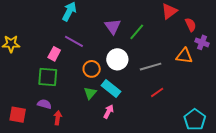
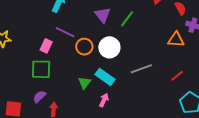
gray line: (151, 67) -> (141, 69), moved
orange circle: (92, 69) -> (84, 47), moved
red line: (157, 92) -> (177, 76), moved
purple semicircle: (44, 104) -> (39, 97), turned -56

